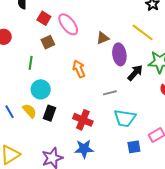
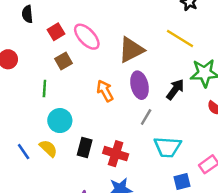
red square: (44, 18) -> (56, 32), turned 32
brown triangle: (103, 38) -> (131, 50), size x1.6
purple ellipse: (119, 54) -> (140, 85), moved
gray line: (110, 93) -> (146, 117), turned -40
black rectangle: (50, 113) -> (85, 147), moved

